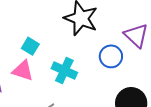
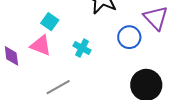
cyan cross: (64, 71) -> (82, 48), size x0.7

